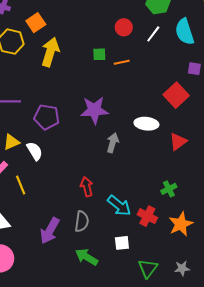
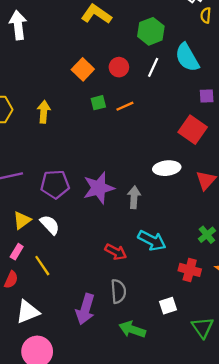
orange square: (36, 23) -> (83, 69), moved
yellow arrow: (50, 52) -> (44, 112), size x0.7
purple star: (94, 110) -> (99, 188), moved
red arrow: (87, 187) -> (116, 252), turned 144
cyan arrow: (119, 206) -> (152, 241), moved

